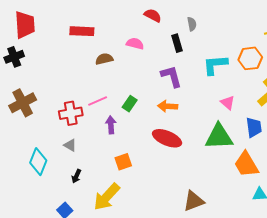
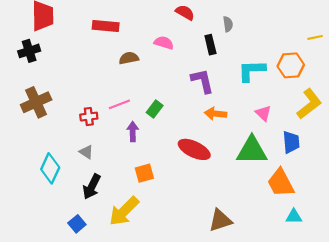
orange arrow: (168, 106) -> (216, 114), moved
red cross: (71, 113) -> (89, 117), size x0.7
black arrow: (76, 176) -> (92, 187), size x1.6

